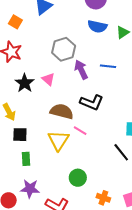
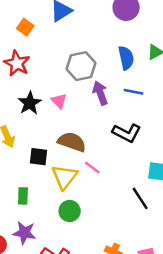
blue semicircle: (97, 26) -> (126, 58), moved, turned -120
black L-shape: (92, 102) -> (127, 133), moved
black square: (20, 135) -> (38, 157), moved
green circle: (78, 178) -> (70, 211), moved

